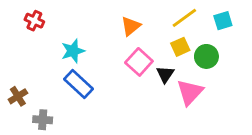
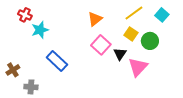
cyan square: (223, 21) -> (162, 15), turned -32
yellow square: (180, 47) -> (131, 34), turned -32
cyan star: (73, 51) -> (40, 30), moved

